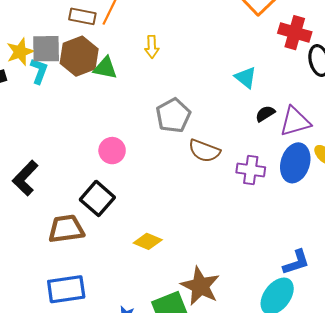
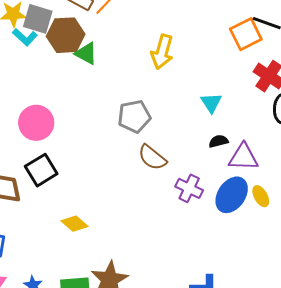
yellow arrow: (152, 47) -> (162, 52), moved, size x1.6
cyan L-shape: (39, 71) -> (25, 37), turned 95
pink circle: (112, 151) -> (36, 123), moved, size x1.4

